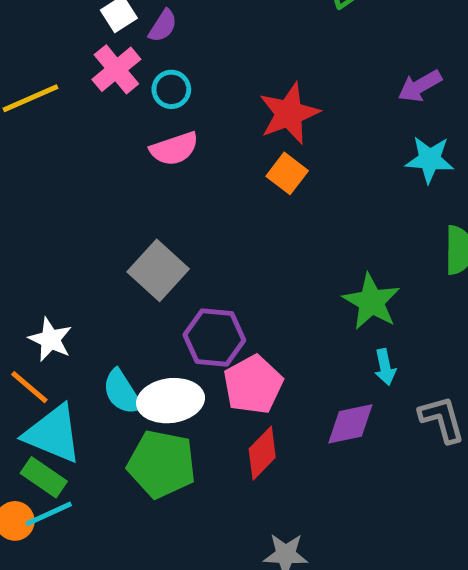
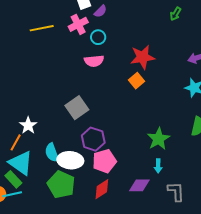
orange line: (29, 387) -> (16, 142), turned 66

